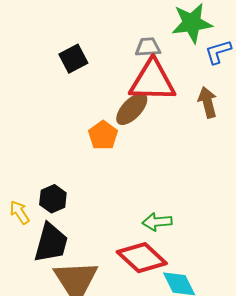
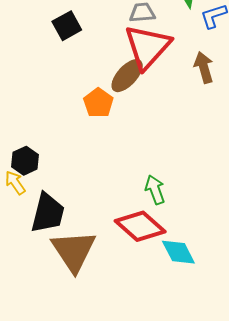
red triangle: (152, 81) -> (148, 47), turned -48
black hexagon: (53, 199) -> (25, 161), moved
green arrow: (157, 222) -> (155, 190), turned 76

